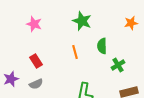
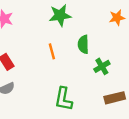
green star: (82, 21) -> (60, 15), turned -30

